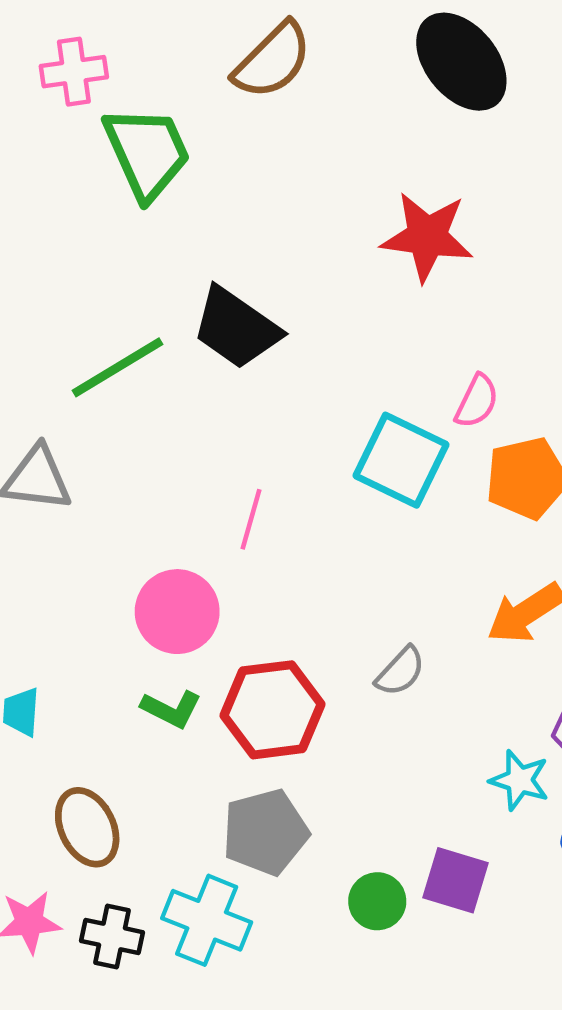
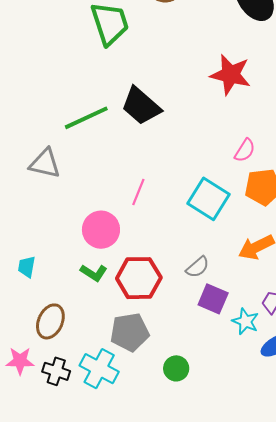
cyan square: (401, 460) -> (209, 199), moved
brown ellipse: (87, 827) -> (50, 321), turned 44
purple square: (456, 880) -> (213, 299), moved

